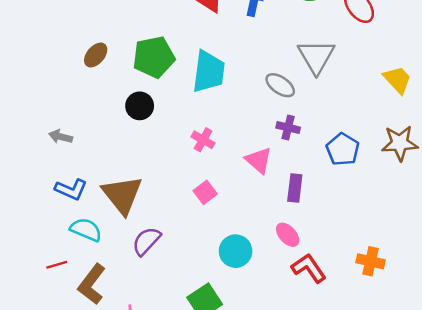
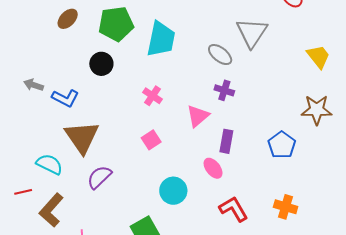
blue pentagon: (343, 149) -> (282, 145), moved
pink triangle: (259, 160) -> (198, 116), turned 35
blue L-shape: (71, 189) -> (65, 98), moved
pink ellipse: (288, 235) -> (213, 168), moved

